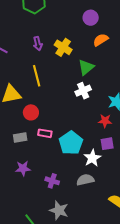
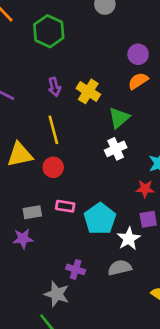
purple circle: (91, 18) -> (138, 54), moved
red circle: (31, 112) -> (53, 167), moved
purple star: (23, 168) -> (23, 239), moved
gray star: (59, 210) -> (57, 294), moved

